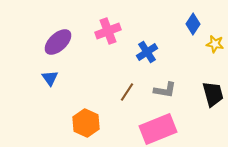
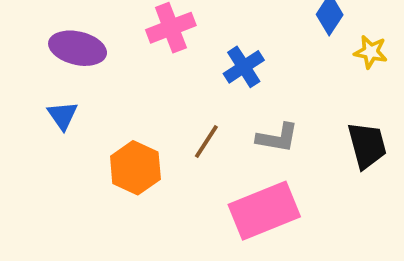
purple ellipse: (58, 42) -> (78, 48), turned 56
orange hexagon: (86, 123) -> (135, 168), moved

